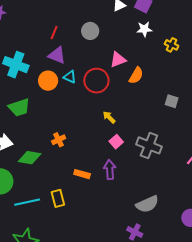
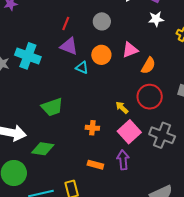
orange circle: (48, 81) -> (101, 55), moved
red circle: (96, 81) -> (150, 97), moved
green trapezoid: (19, 107) -> (52, 107), moved
orange cross: (59, 140) -> (92, 128), moved, turned 32
pink square: (116, 142) -> (129, 132), size x1.6

